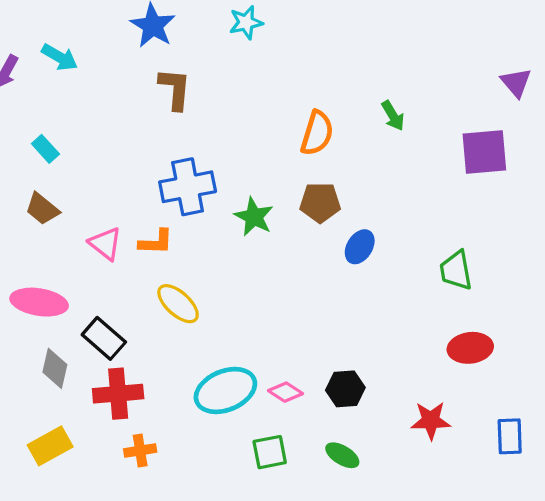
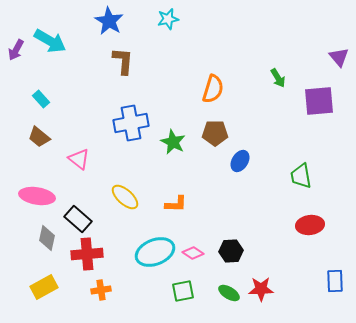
cyan arrow: (60, 57) -> (50, 41), size x1.4
green arrow: (393, 116) -> (278, 78), moved
orange L-shape: (156, 242) -> (176, 204), moved
red star: (431, 421) -> (261, 289), moved

